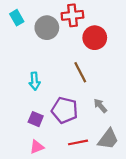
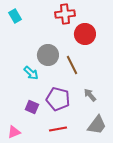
gray circle: (47, 28) -> (48, 55), moved
cyan arrow: (35, 81) -> (31, 73), turned -42
red line: (78, 142) -> (58, 129), moved
pink triangle: (37, 147) -> (14, 132), moved

